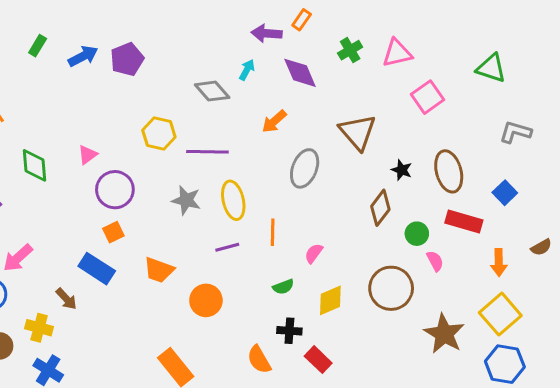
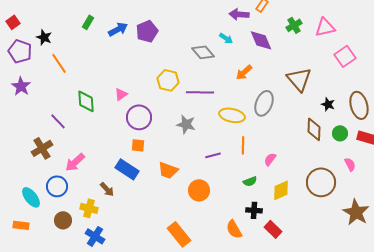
cyan arrow: (247, 70) -> (226, 38), turned 96
yellow ellipse: (233, 200) -> (232, 115), moved, turned -65
brown diamond: (380, 208) -> (314, 129), turned -35
orange square: (113, 232) -> (138, 145), turned 32
green circle: (417, 234) -> (340, 133), moved

